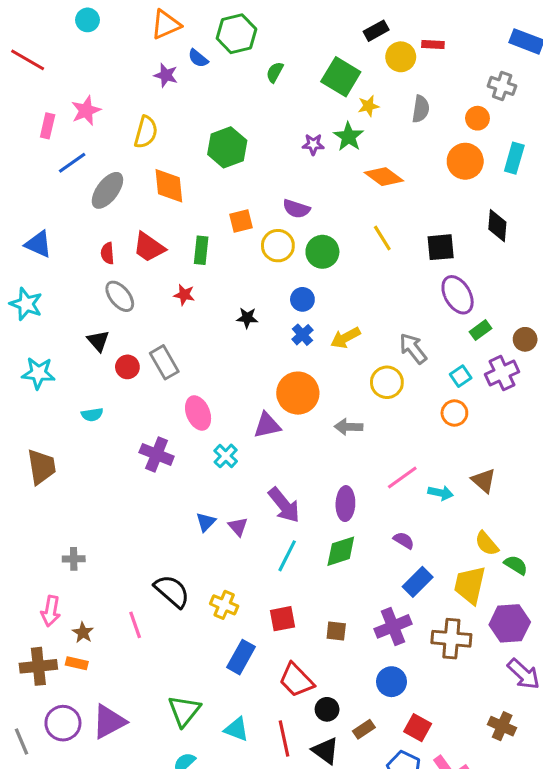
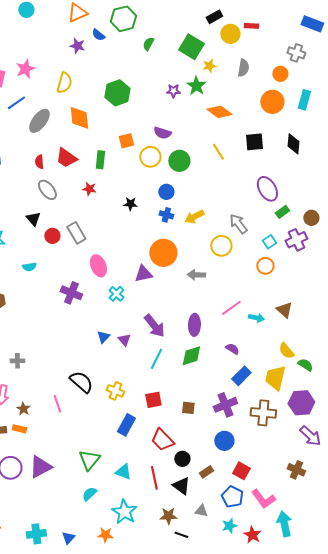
black square: (441, 247) -> (254, 142), moved
blue cross: (302, 335) -> (166, 215), turned -32

